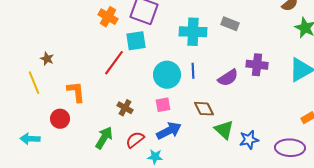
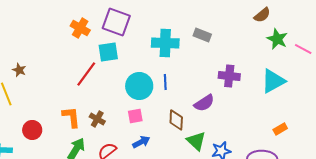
purple semicircle: (228, 78) -> (204, 103), moved
orange L-shape: (76, 92) -> (71, 117), moved
brown diamond: (204, 109) -> (176, 120), turned 30
blue arrow: (169, 131) -> (141, 142), size x0.7

